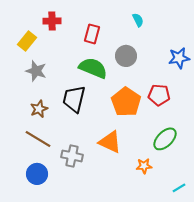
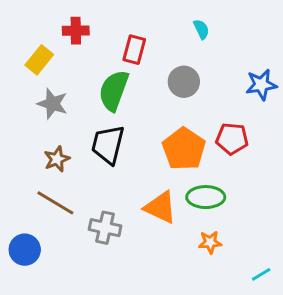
green semicircle: (93, 68) -> (114, 90), moved, turned -92
green ellipse: (165, 139) -> (206, 197), moved, turned 45
blue circle: (37, 174) -> (25, 250), moved

